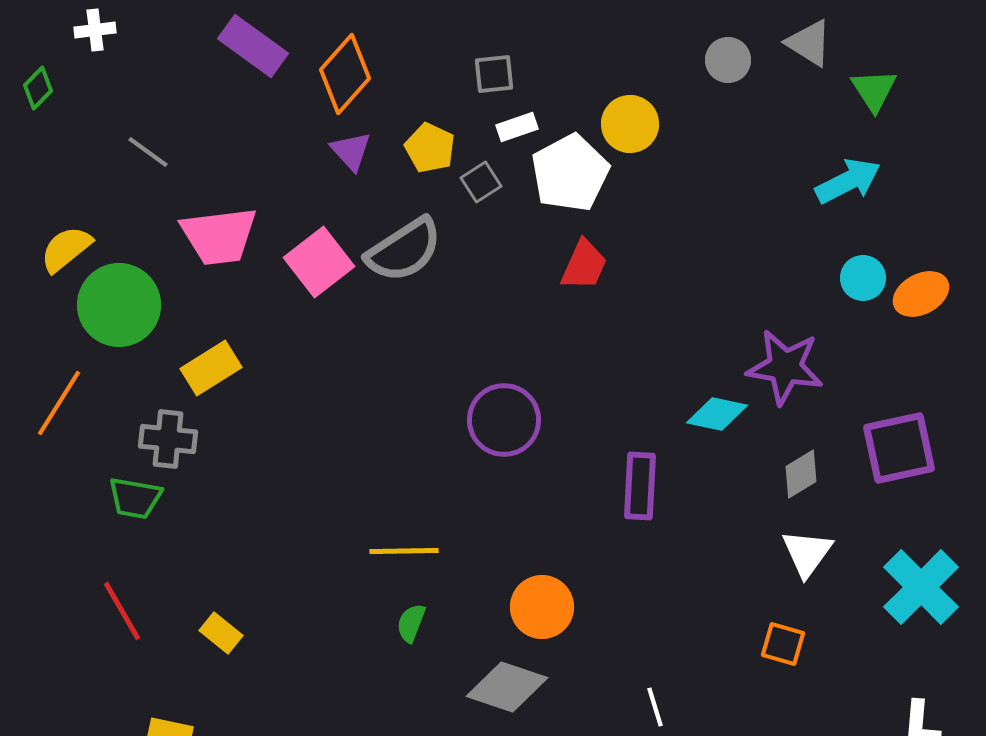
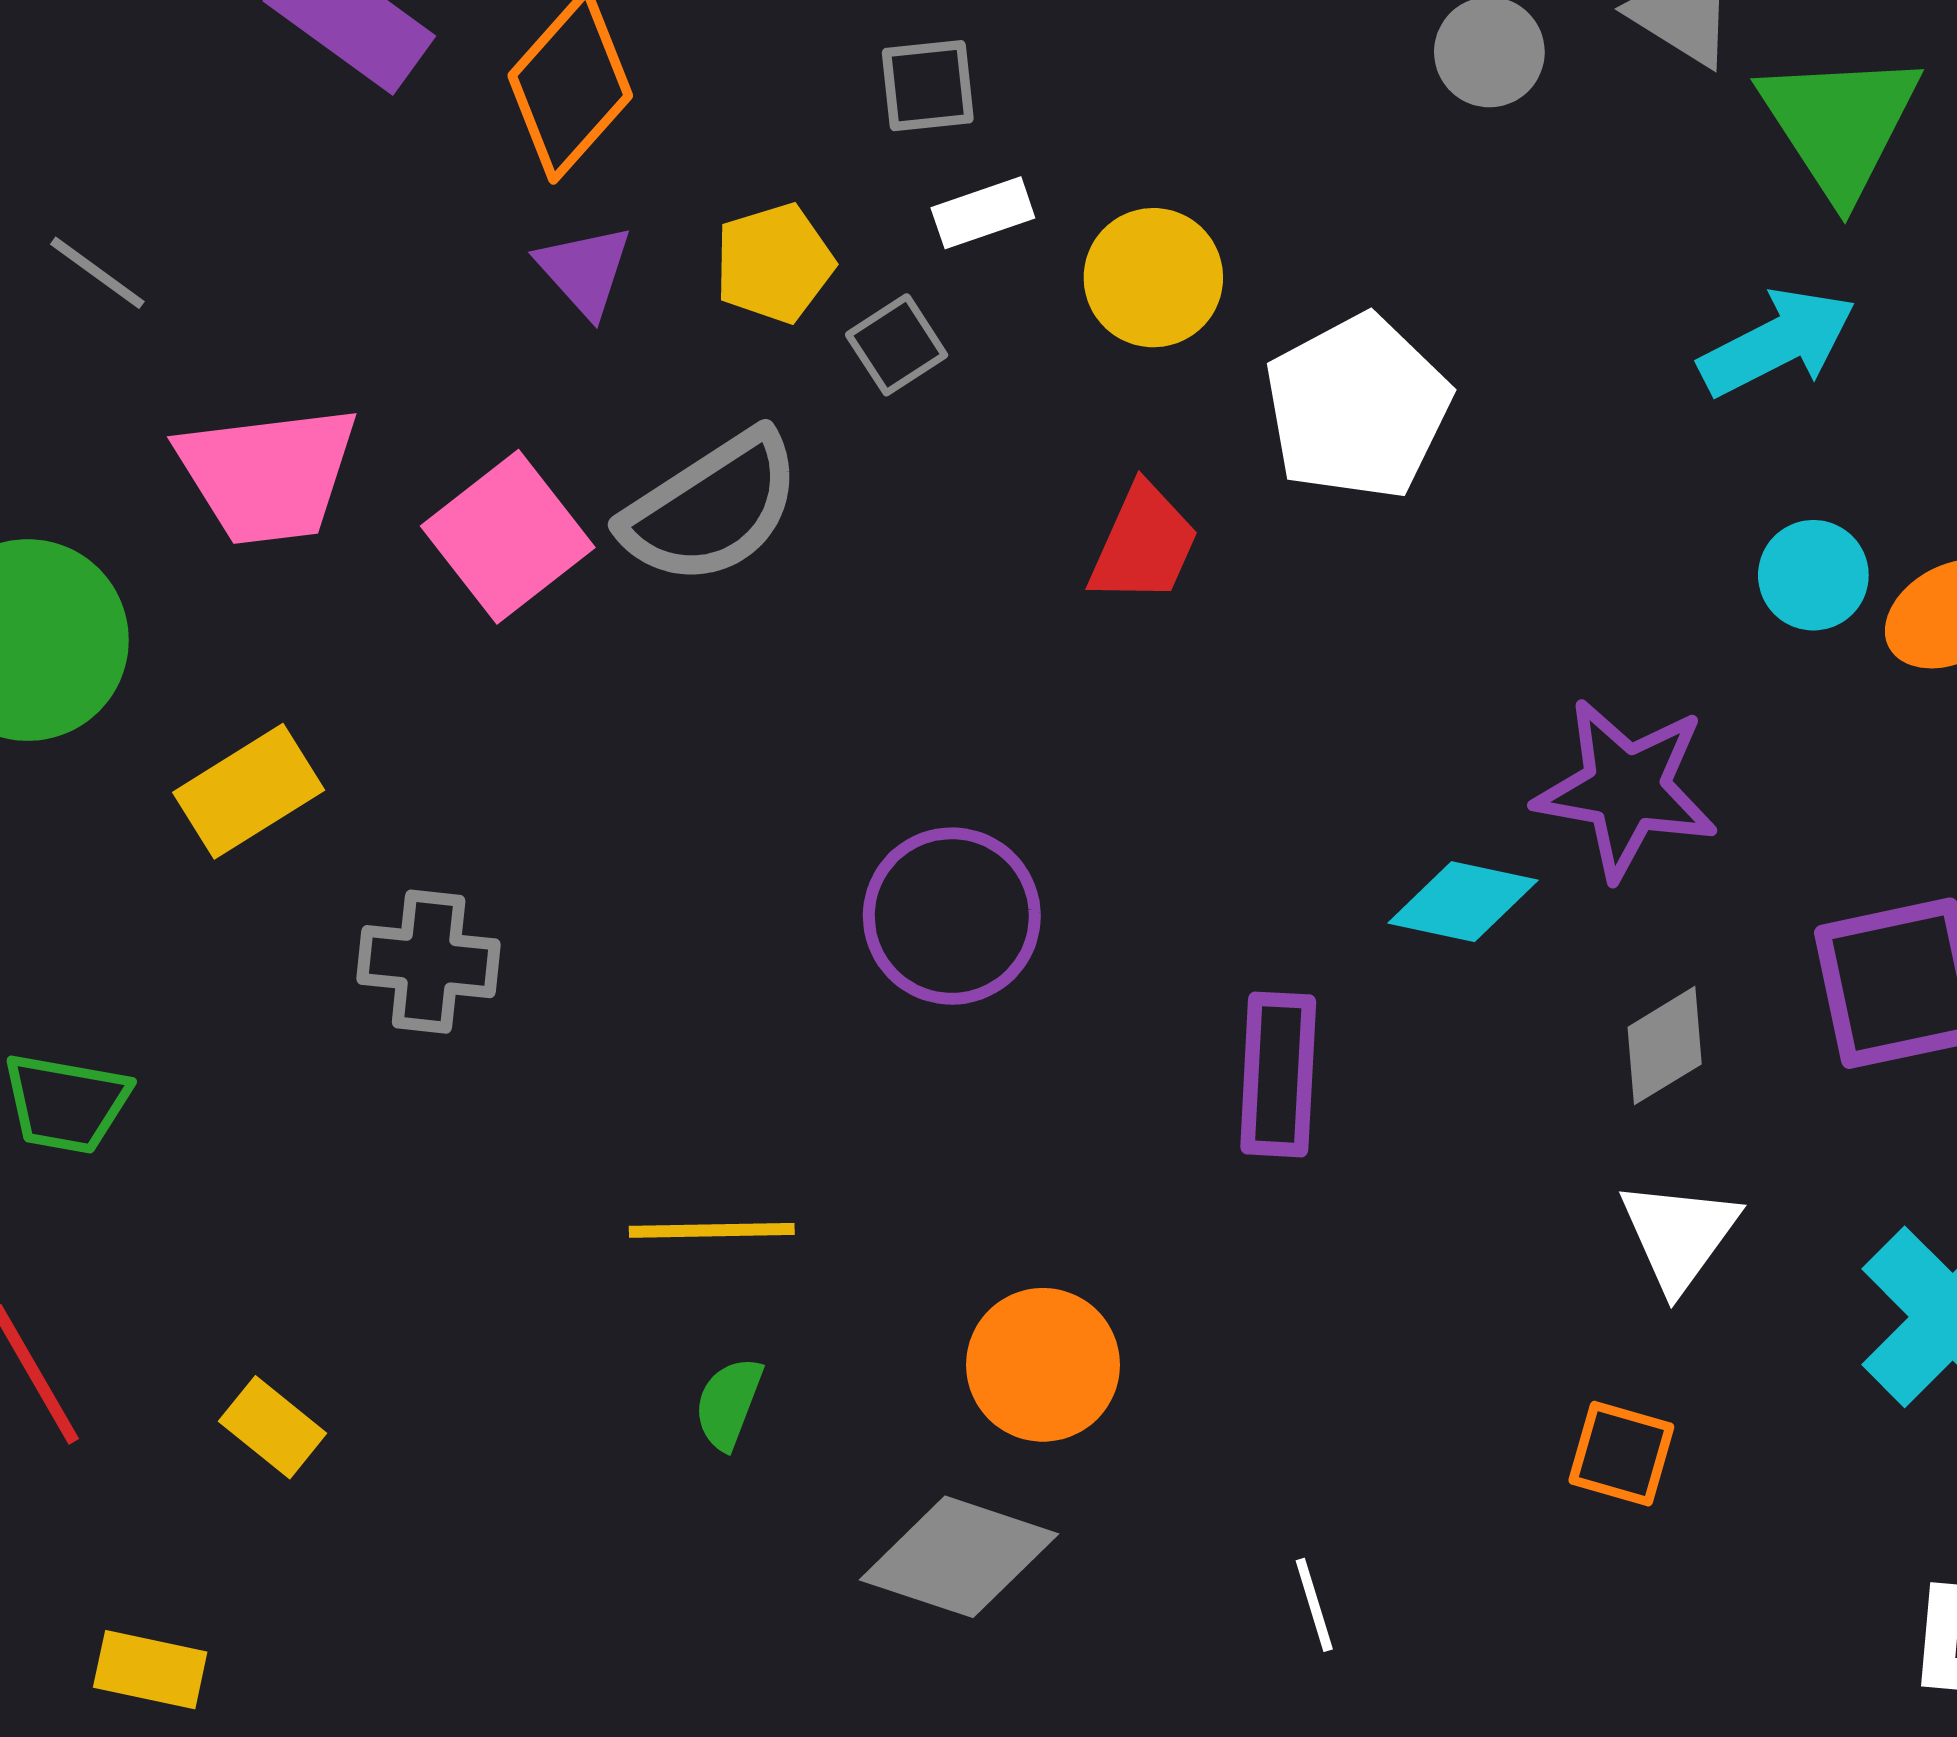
green triangle: (874, 90) -> (1840, 124), size x1.5
yellow circle: (630, 124) -> (1153, 278), moved
yellow pentagon: (430, 148) -> (774, 263), turned 30
white pentagon: (570, 173) -> (1357, 407), moved
gray cross: (168, 439) -> (429, 962), moved

